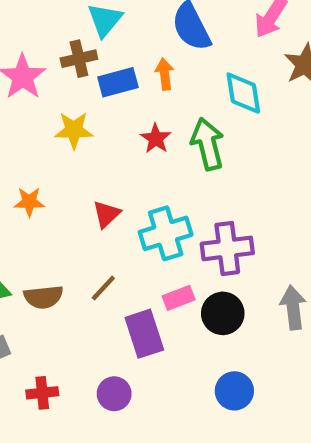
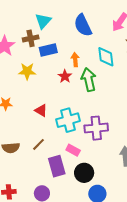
orange arrow: (165, 74) -> (75, 60), moved
red triangle: (107, 214) -> (41, 110), turned -48
pink rectangle: (179, 298) -> (73, 150), turned 48
black circle: (223, 313) -> (84, 173), moved

